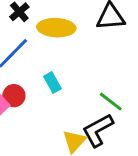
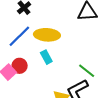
yellow ellipse: (56, 28) -> (47, 35), moved

